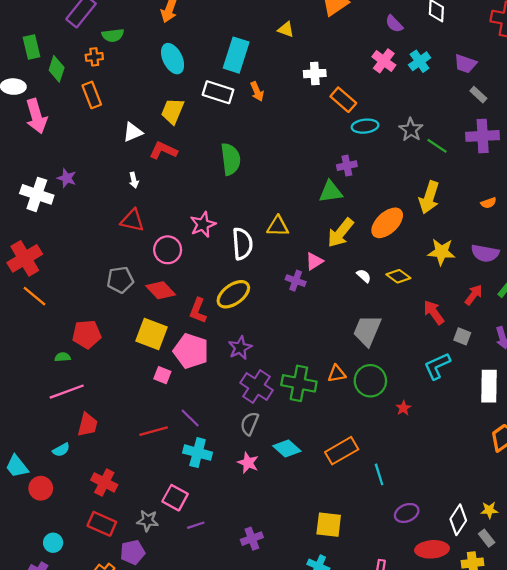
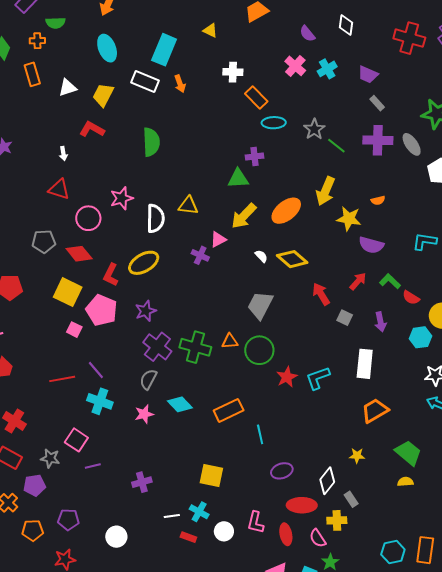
white triangle: (133, 132) -> (67, 88), moved
yellow star: (441, 252) -> (349, 219), moved
yellow diamond: (398, 276) -> (292, 259), size x1.4
cyan L-shape: (437, 366) -> (318, 378), moved
red star: (403, 408) -> (287, 377), size x1.5
pink star: (248, 463) -> (144, 414), turned 30
yellow star: (489, 510) -> (357, 456), moved

